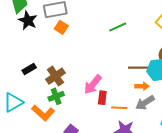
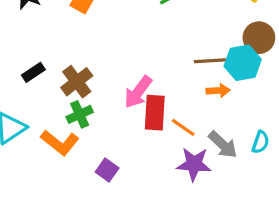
red rectangle: (102, 98) -> (155, 113), size x1.5
gray arrow: (145, 103) -> (223, 145), moved, turned -102
orange line: (119, 108) -> (183, 127), turned 35

